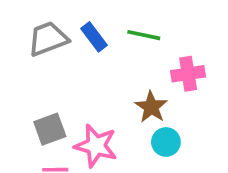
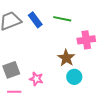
pink star: (96, 146) -> (36, 79), size x0.6

